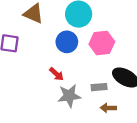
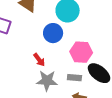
pink hexagon: (102, 43) -> (81, 52), moved

